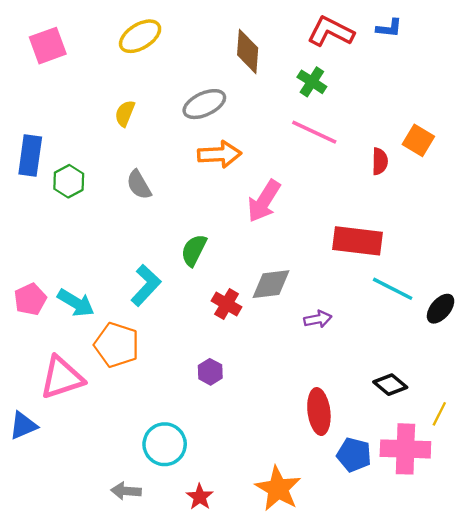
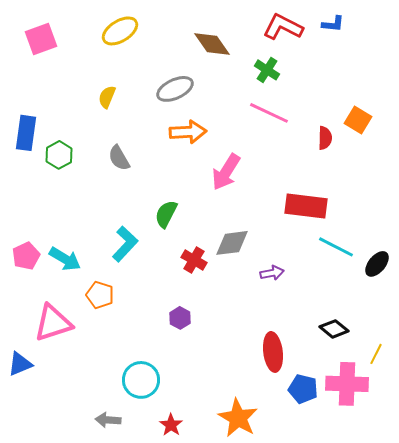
brown diamond: (248, 51) -> (212, 44), turned -39
orange pentagon: (117, 345) -> (100, 295), size x0.7

